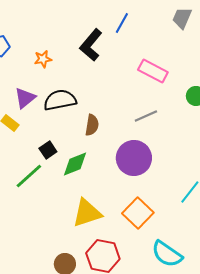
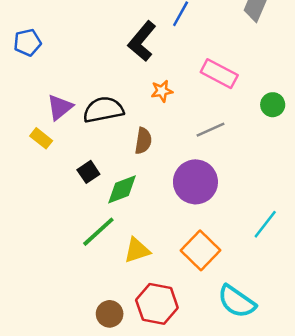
orange star: (43, 59) -> (162, 91), moved
green line: (29, 176) -> (98, 232), moved
yellow triangle: (87, 213) -> (137, 250), size x0.7

